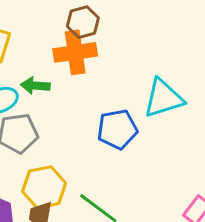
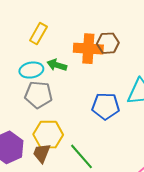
brown hexagon: (83, 22) -> (108, 43), moved

